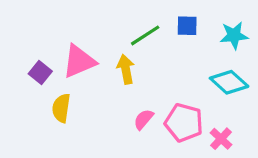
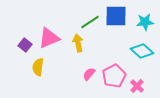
blue square: (187, 26) -> (116, 16), size x1.6
pink pentagon: (184, 123) -> (114, 76), turned 30

